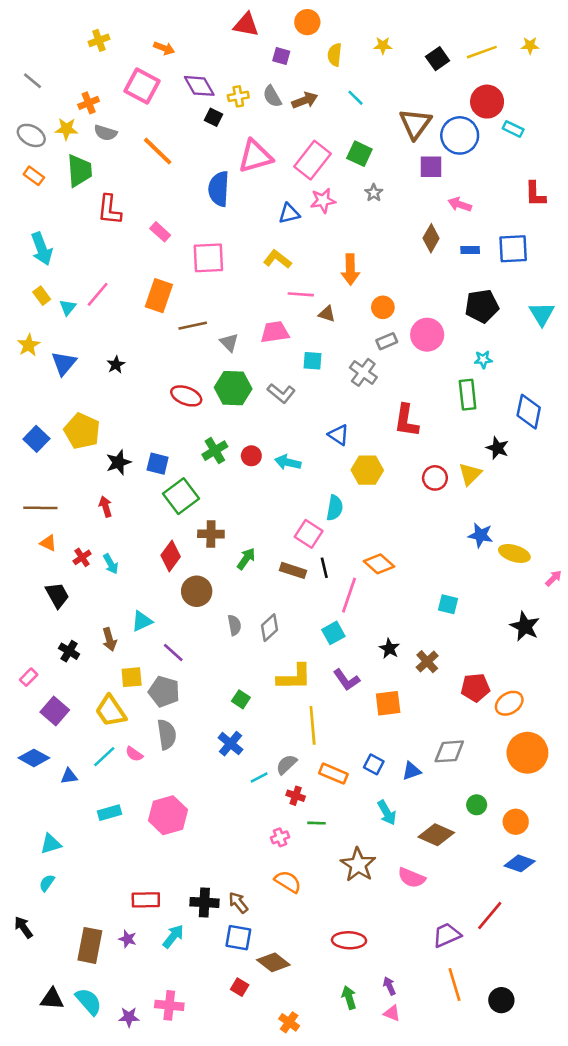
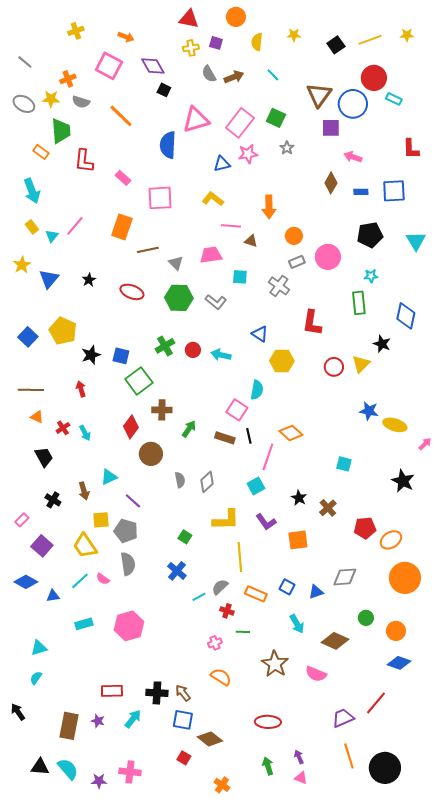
yellow cross: (238, 96) -> (191, 48), moved
orange rectangle: (34, 176) -> (41, 152), moved
red ellipse: (186, 396) -> (132, 292), moved
black circle: (501, 1000) -> (385, 768), size x1.6

